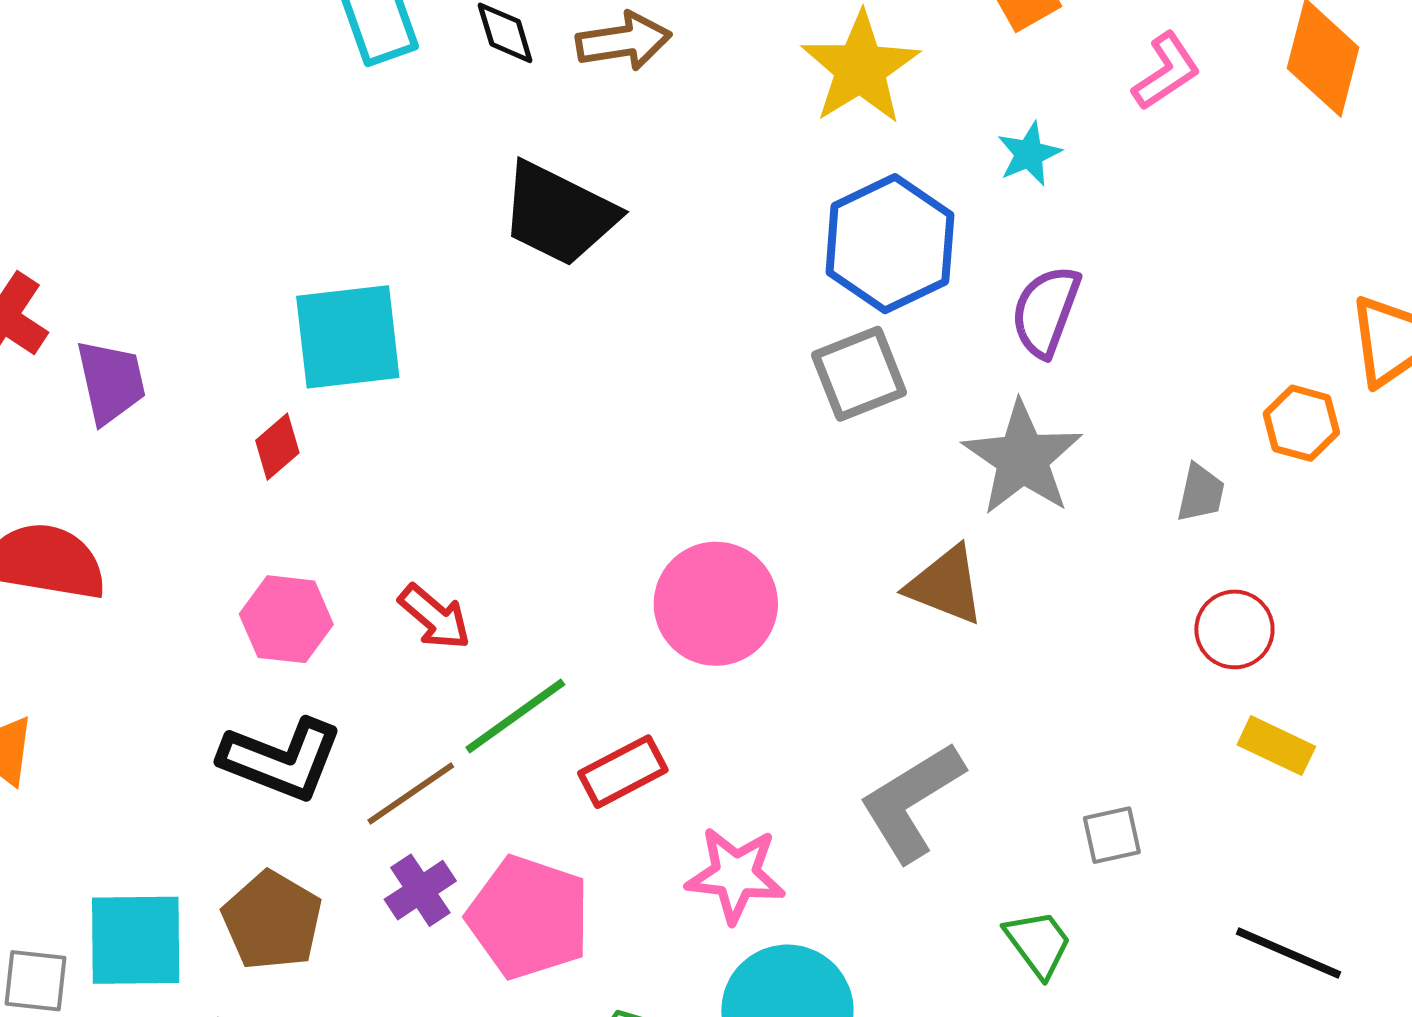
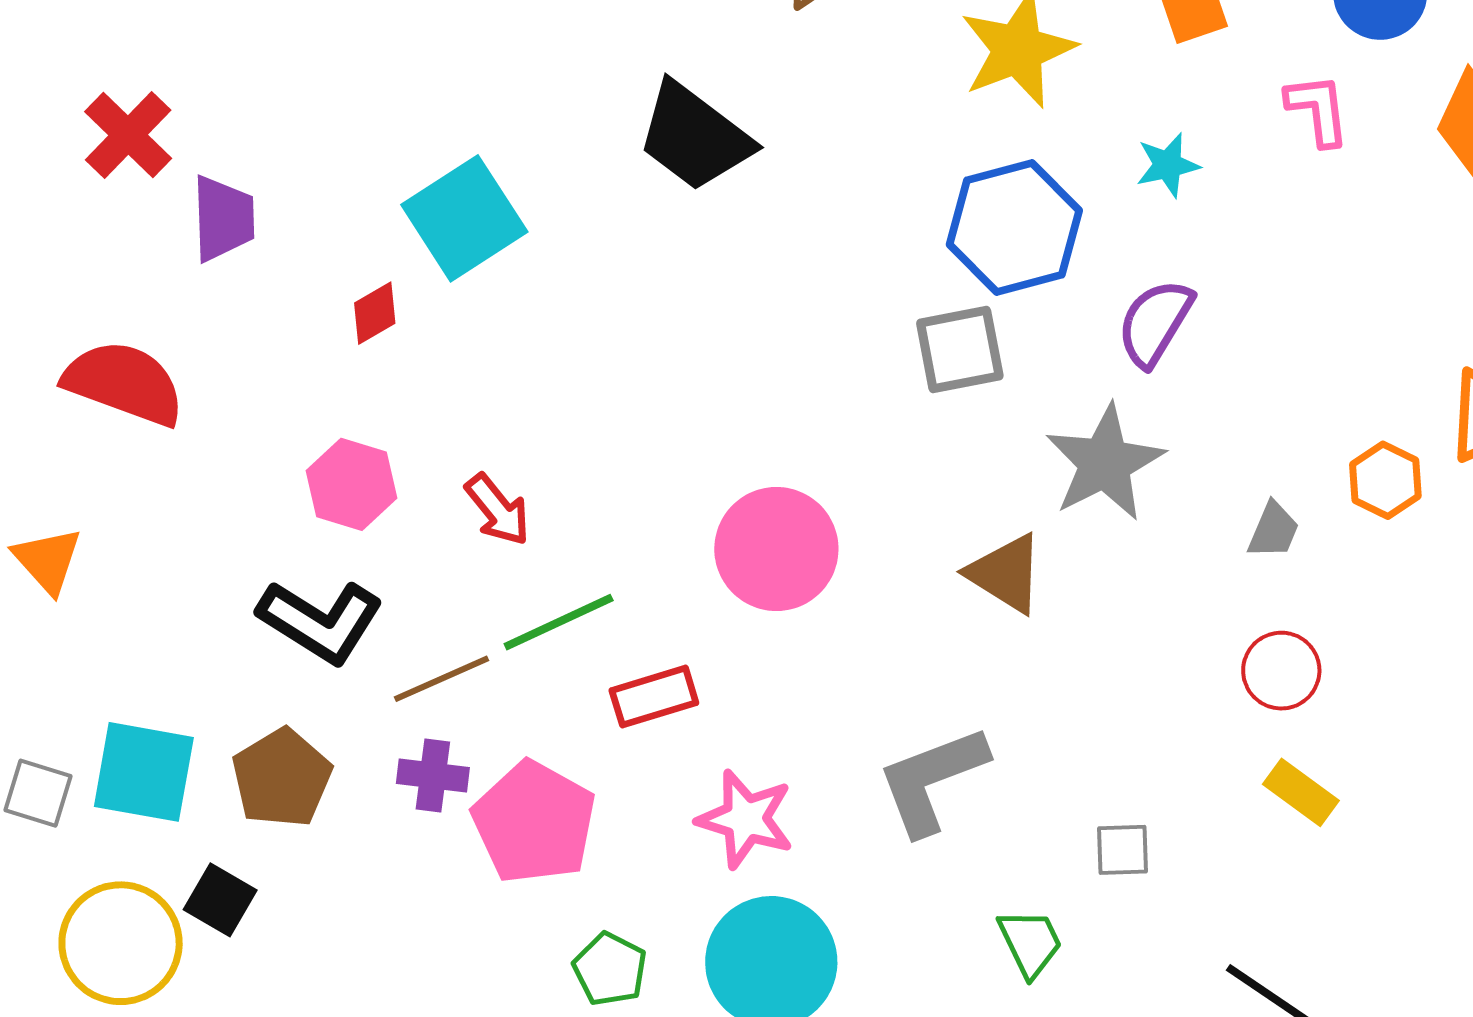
pink L-shape: (1166, 71) -> (1318, 110), turned -74
cyan square: (348, 337) -> (464, 218), turned -37
purple cross: (420, 890) -> (433, 776), turned 30

